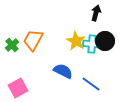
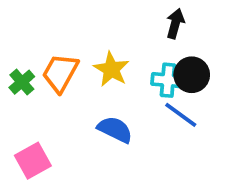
yellow star: (76, 41) -> (111, 69), moved
blue line: (91, 84) -> (181, 115), moved

